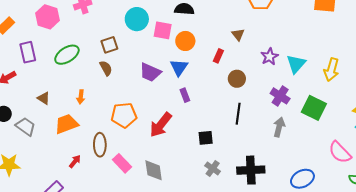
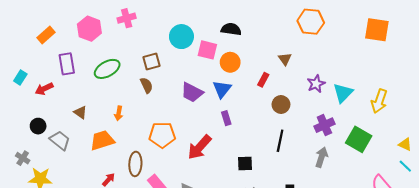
purple cross: (280, 96) -> (324, 125), turned 30

